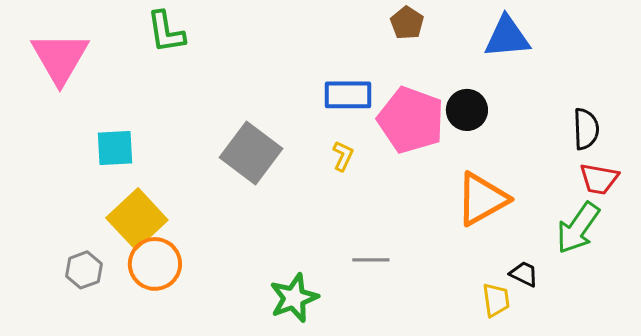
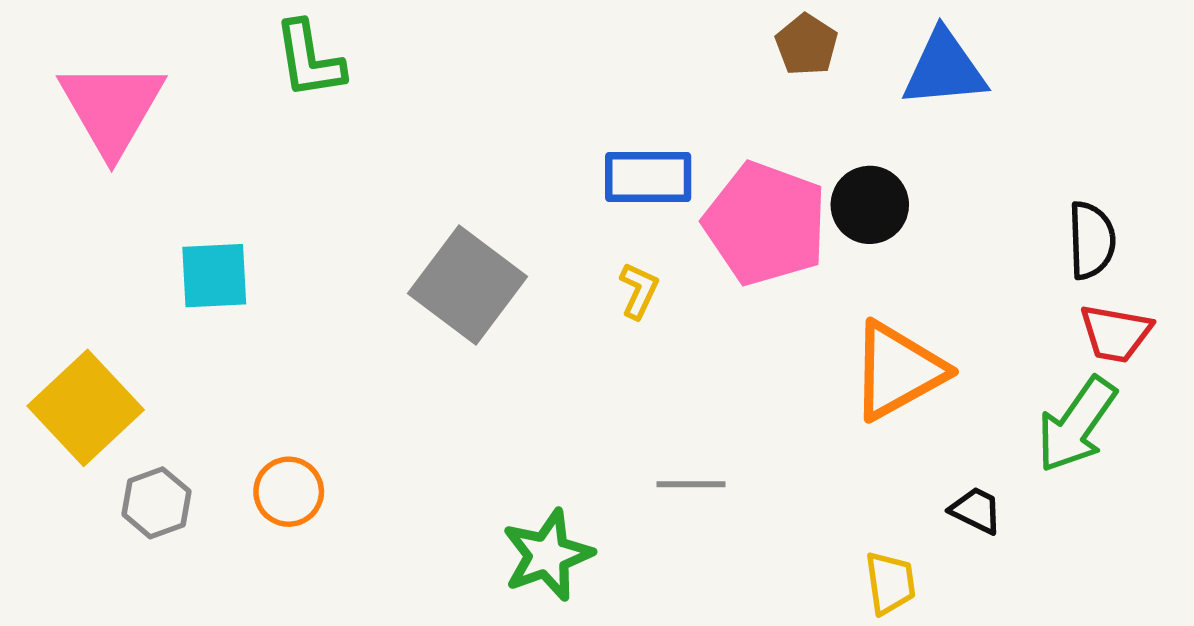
brown pentagon: (407, 23) -> (806, 45), moved
yellow square: (137, 219) -> (86, 408), moved
orange circle: (155, 264) -> (289, 492), size x0.7
yellow trapezoid: (496, 300) -> (890, 583), moved

